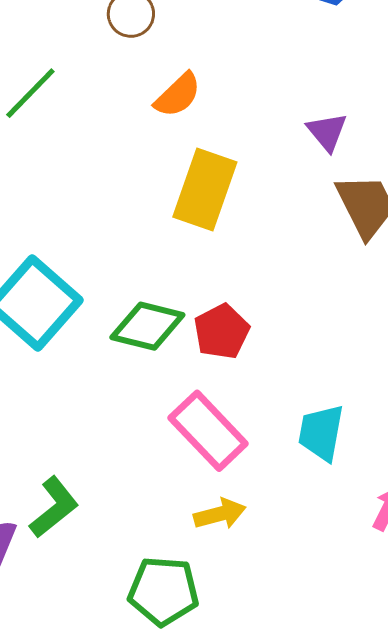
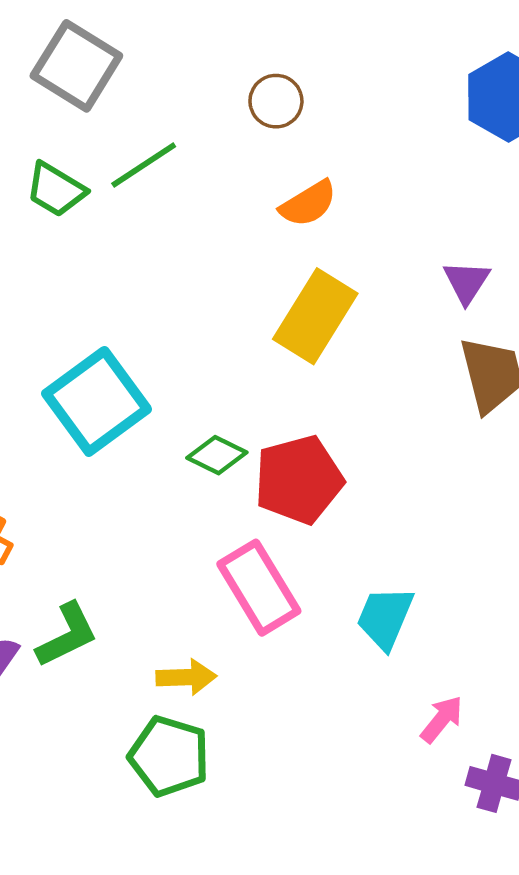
green diamond: (147, 326) -> (217, 455), size x0.7
red pentagon: (222, 332) -> (299, 480), size x1.4
yellow arrow: (220, 514) -> (186, 677), moved

